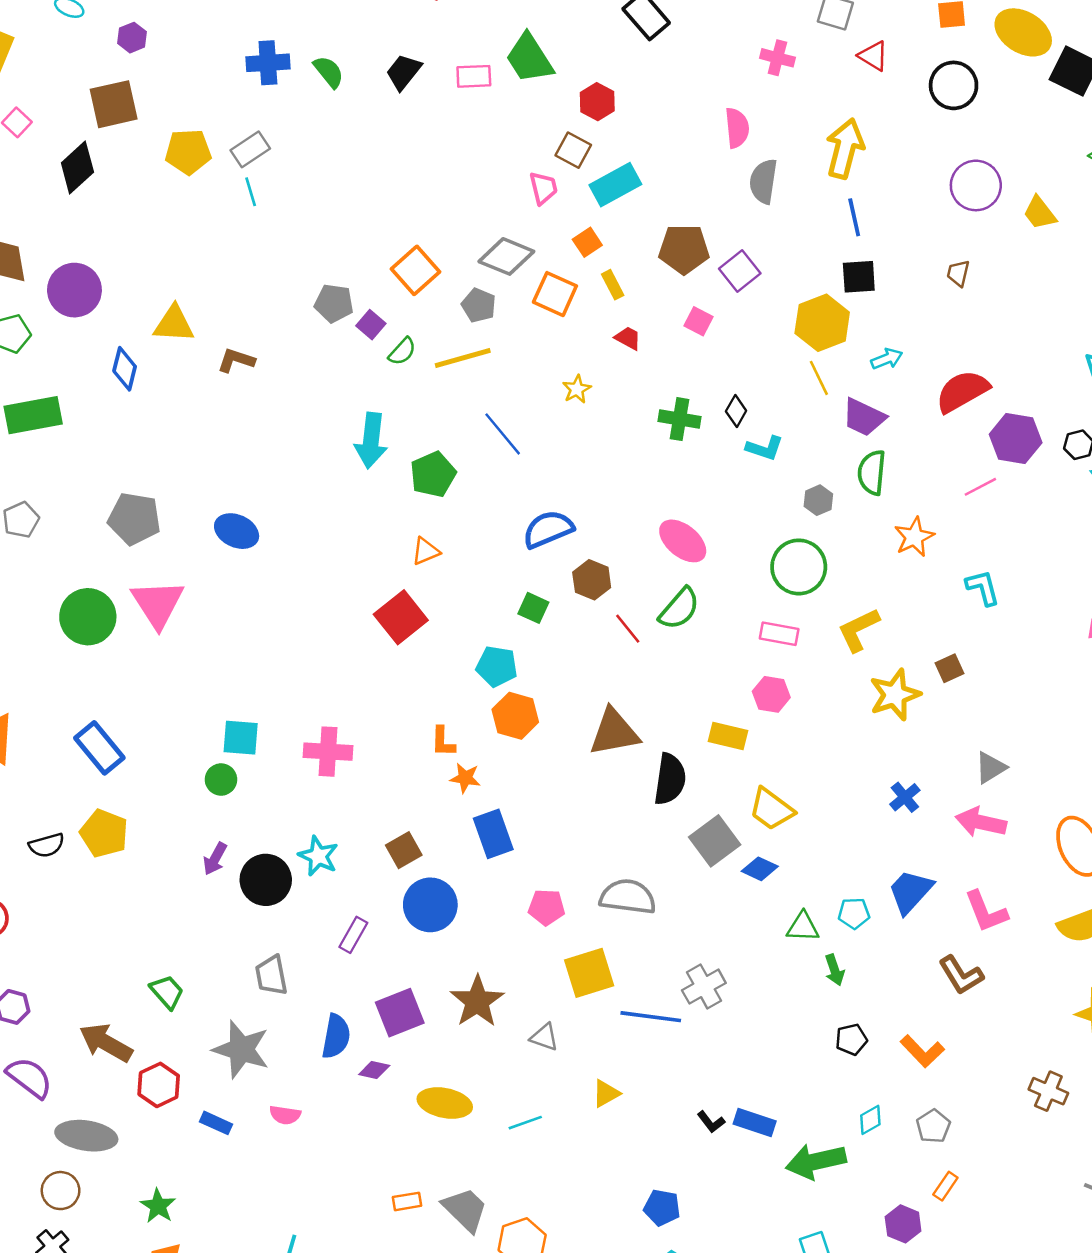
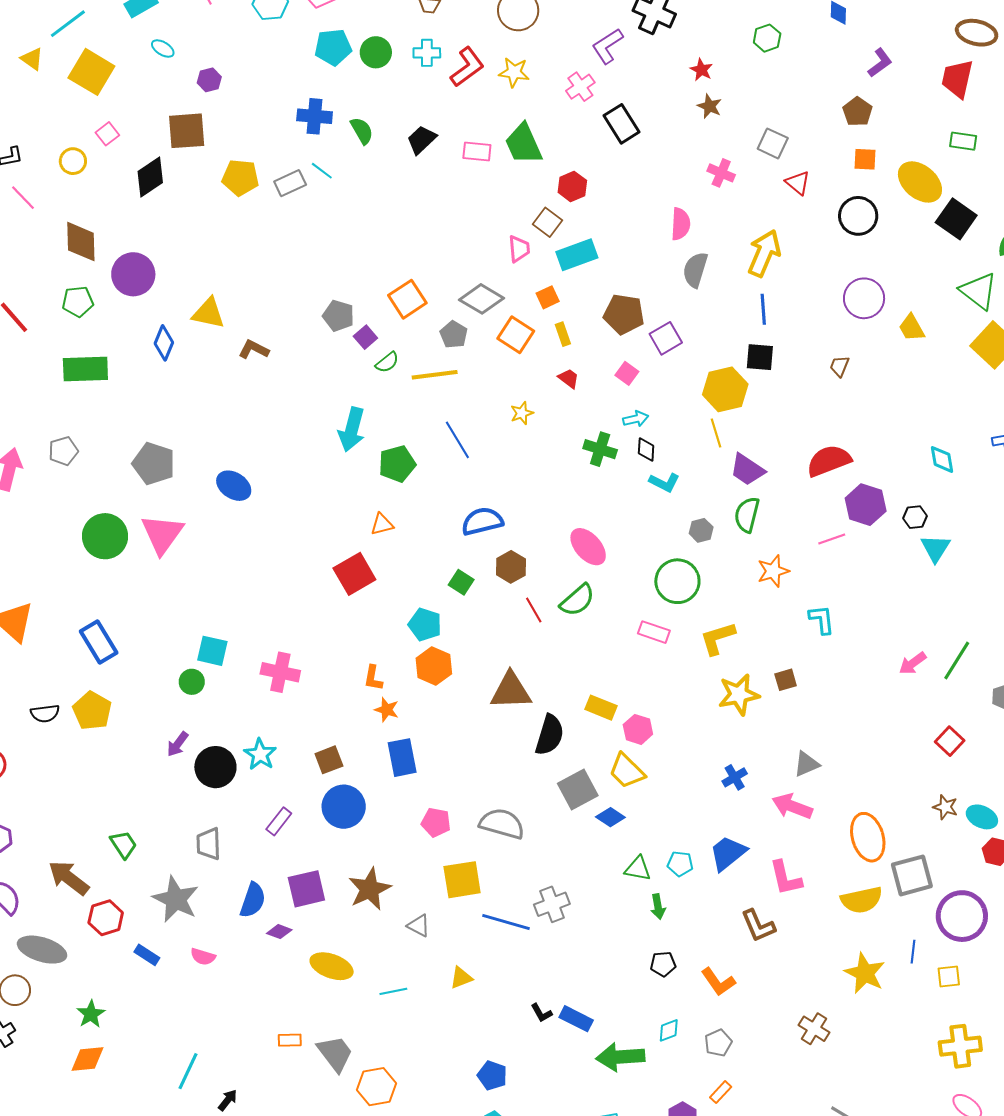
cyan line: (251, 192) -> (322, 171), moved, turned -45
cyan arrow: (887, 359) -> (636, 419), moved
black diamond: (736, 411) -> (646, 449), turned -35
pink hexagon: (771, 694) -> (638, 729), moved

